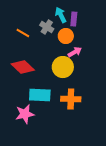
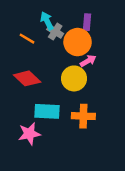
cyan arrow: (61, 15) -> (47, 21), moved
orange circle: (66, 36) -> (78, 42), size x1.5

